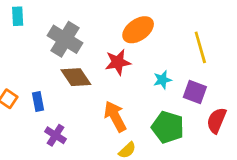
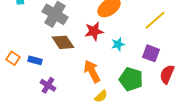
yellow line: (200, 47) -> (155, 20), turned 65
cyan star: (162, 80) -> (118, 44), moved
blue rectangle: (38, 101) -> (35, 60), turned -64

